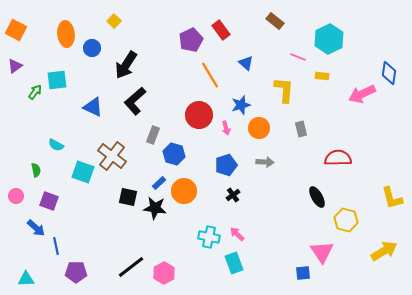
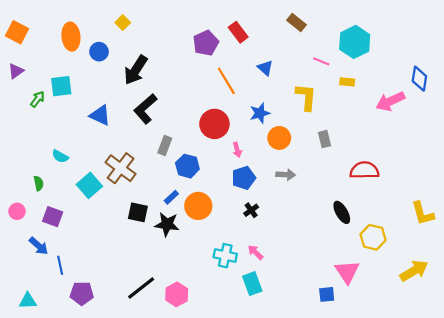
pink arrow: (226, 128) -> (237, 150), moved
cyan square: (83, 172) -> (89, 185), turned 30

